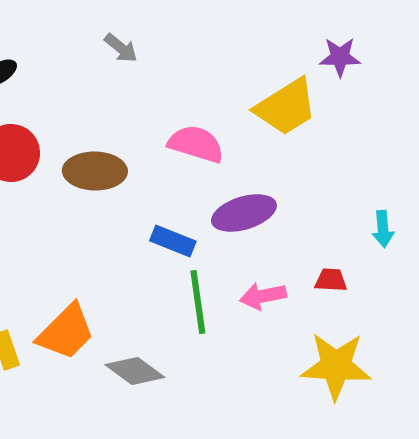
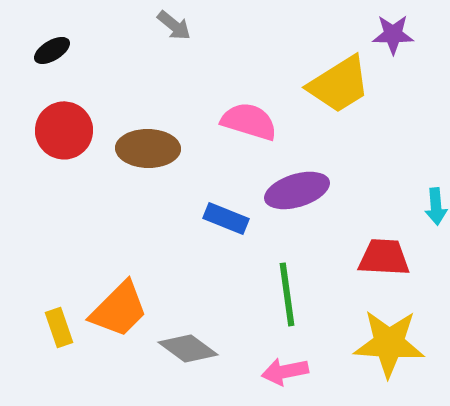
red trapezoid: (331, 280) -> (384, 257), size x1.6
pink arrow: (263, 296) -> (285, 371), moved
green line: (198, 302) -> (287, 294), moved

